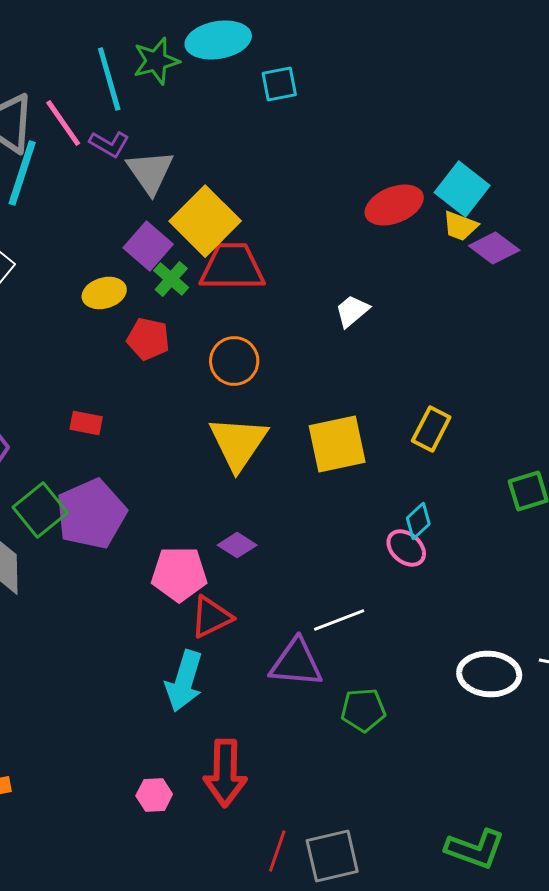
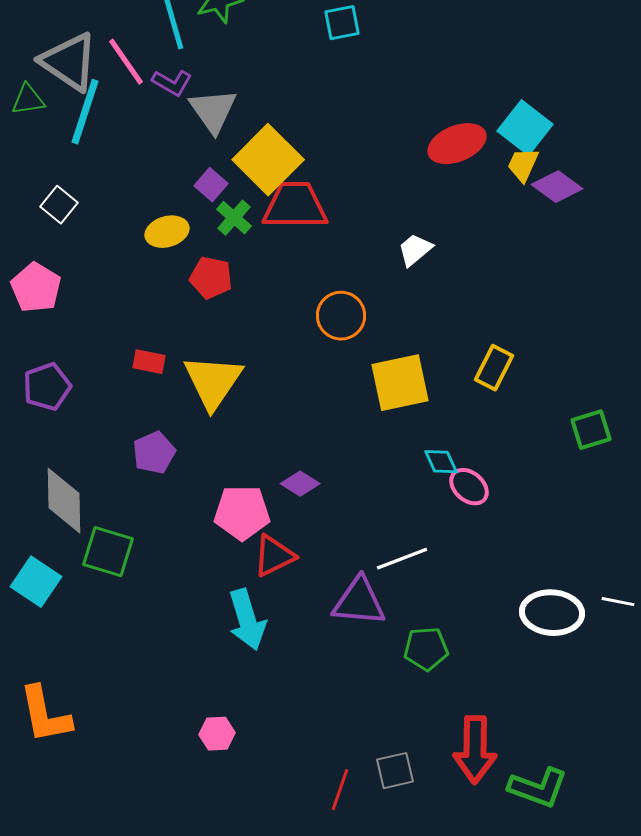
yellow trapezoid: (460, 226) -> (523, 165), turned 93
purple square: (148, 246) -> (211, 185), size x0.7
orange circle: (234, 361) -> (341, 316), moved
yellow triangle: (238, 443) -> (213, 382), moved
green square: (40, 510) -> (108, 552), moved, turned -34
purple pentagon: (91, 514) -> (154, 453), size x0.6
cyan diamond: (418, 521) -> (441, 462), moved, turned -72
cyan arrow: (184, 681) -> (247, 620), turned -34
red arrow: (225, 773) -> (475, 750), moved
gray square: (332, 856) -> (395, 771), moved, size x0.7

